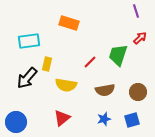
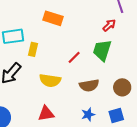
red arrow: (140, 38) -> (109, 25), moved
yellow rectangle: (47, 64) -> (33, 49), moved
red triangle: (62, 118) -> (46, 113), turned 30

